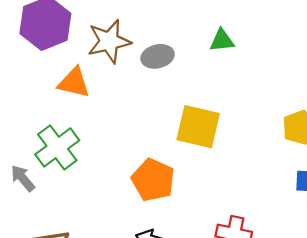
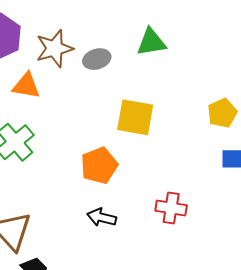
green triangle: (222, 40) -> (151, 42), size x1.4
orange pentagon: (153, 180) -> (99, 165), turned 30

